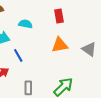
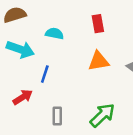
blue line: (18, 55) -> (45, 74), turned 48

